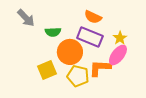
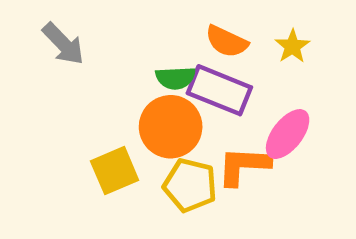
green semicircle: (53, 32) -> (175, 78), moved
yellow star: (120, 38) -> (292, 46), moved

